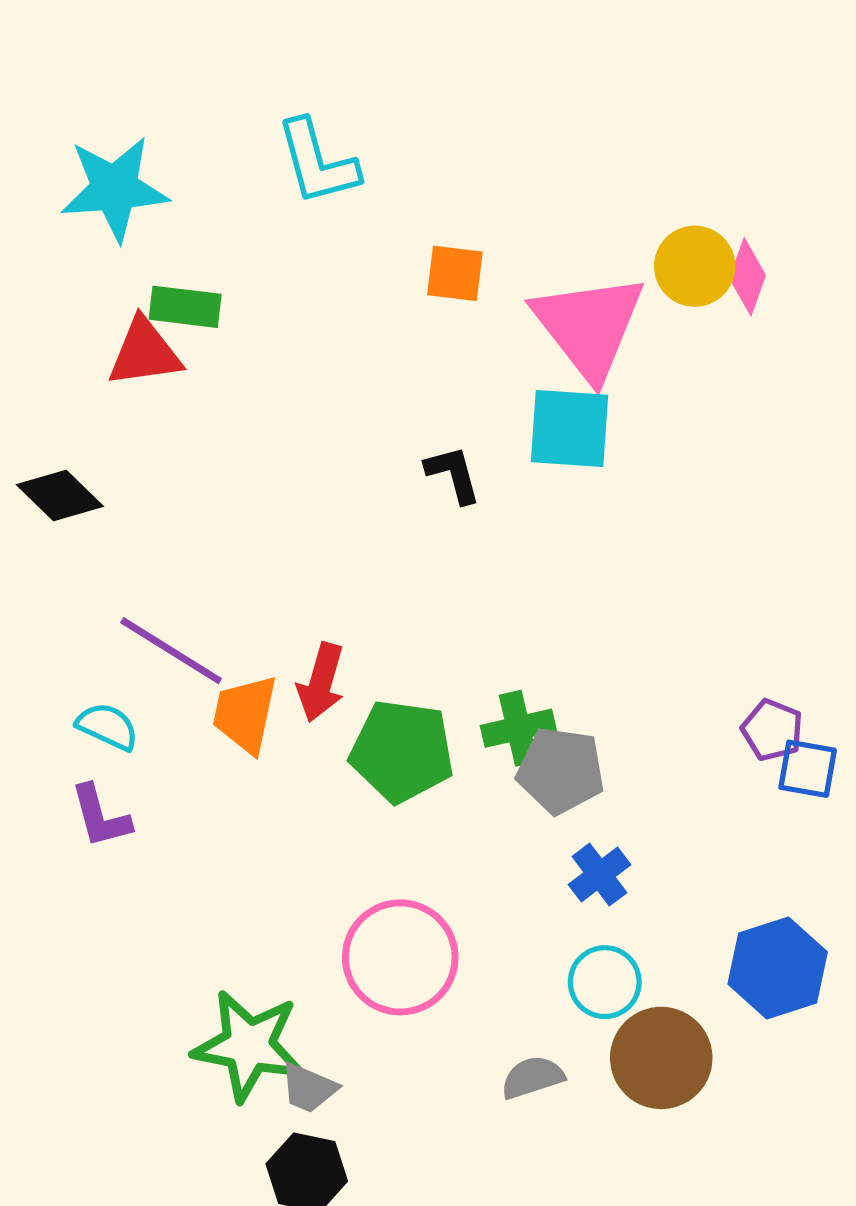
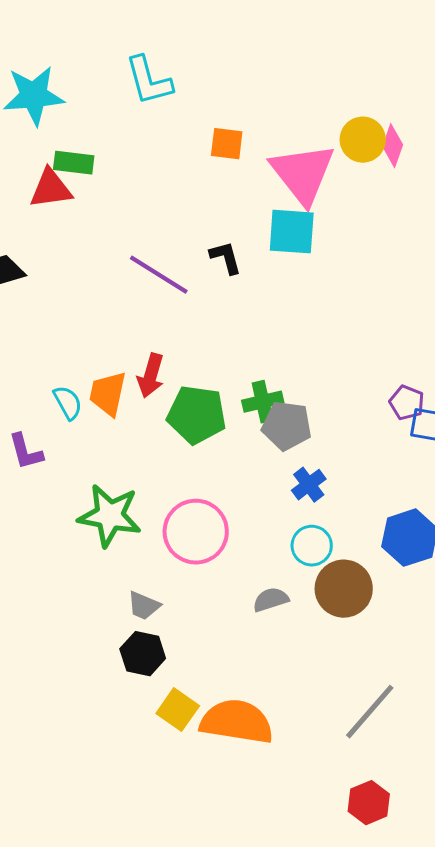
purple line: (171, 651) -> (159, 275), moved
cyan semicircle: (108, 726) -> (68, 403), moved, turned 36
green star: (249, 1046) -> (110, 516), moved

